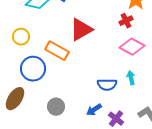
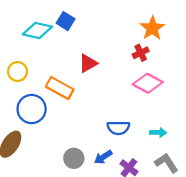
red triangle: (81, 30) -> (88, 63), size x0.7
cyan arrow: (131, 78) -> (158, 132), moved, turned 104
gray circle: (56, 107) -> (74, 158), moved

